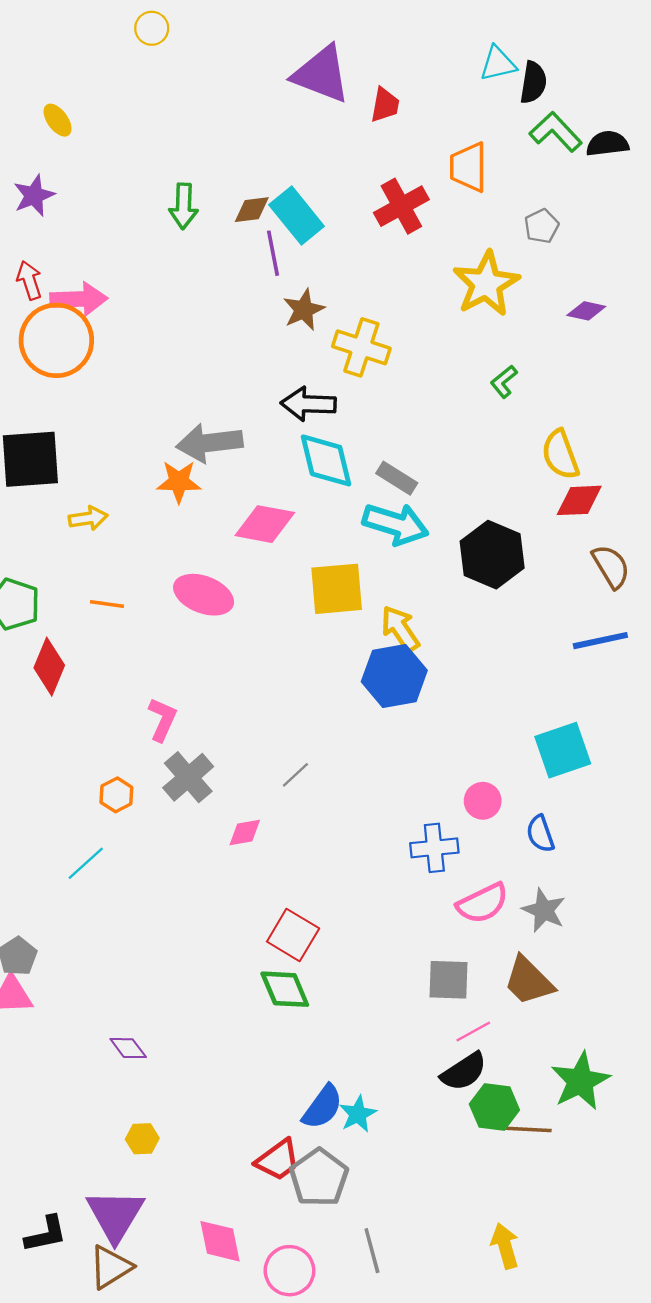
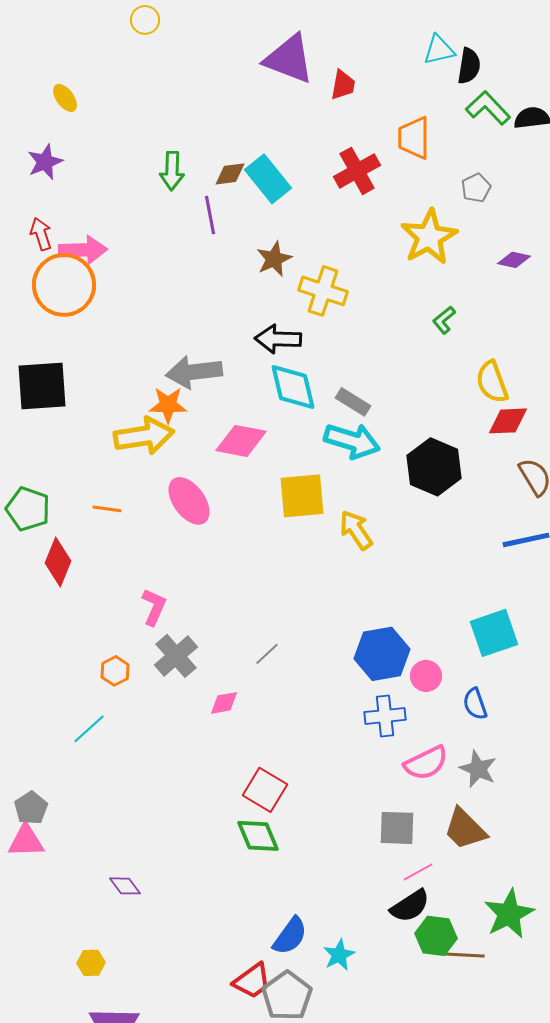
purple line: (273, 253) -> (210, 215), moved
yellow arrow: (88, 518) -> (144, 436), moved, size x1.8
pink ellipse: (204, 595) -> (189, 501), turned 33
blue hexagon: (394, 676) -> (382, 654), moved
cyan star: (358, 1114) -> (339, 955), moved
yellow hexagon: (142, 1139) -> (91, 963), moved

